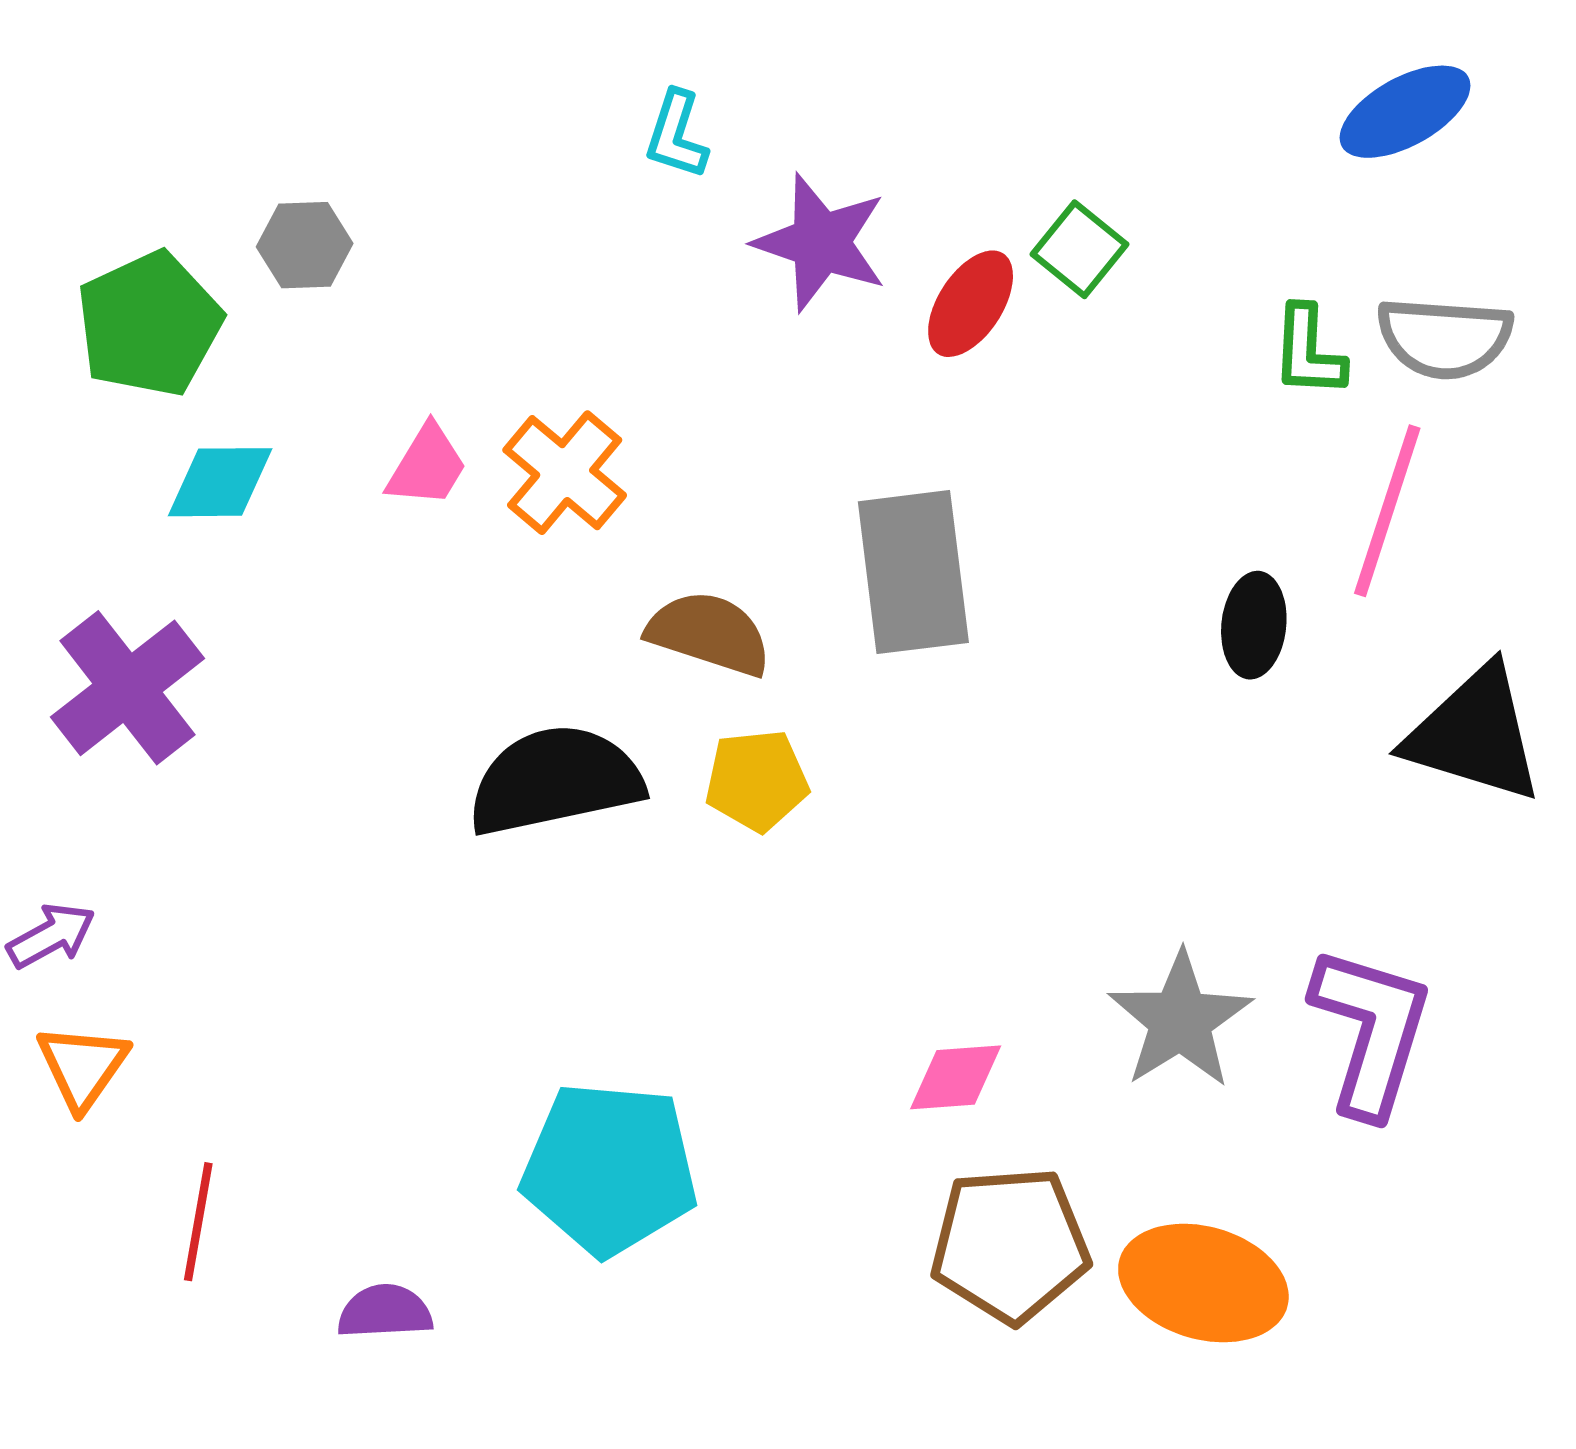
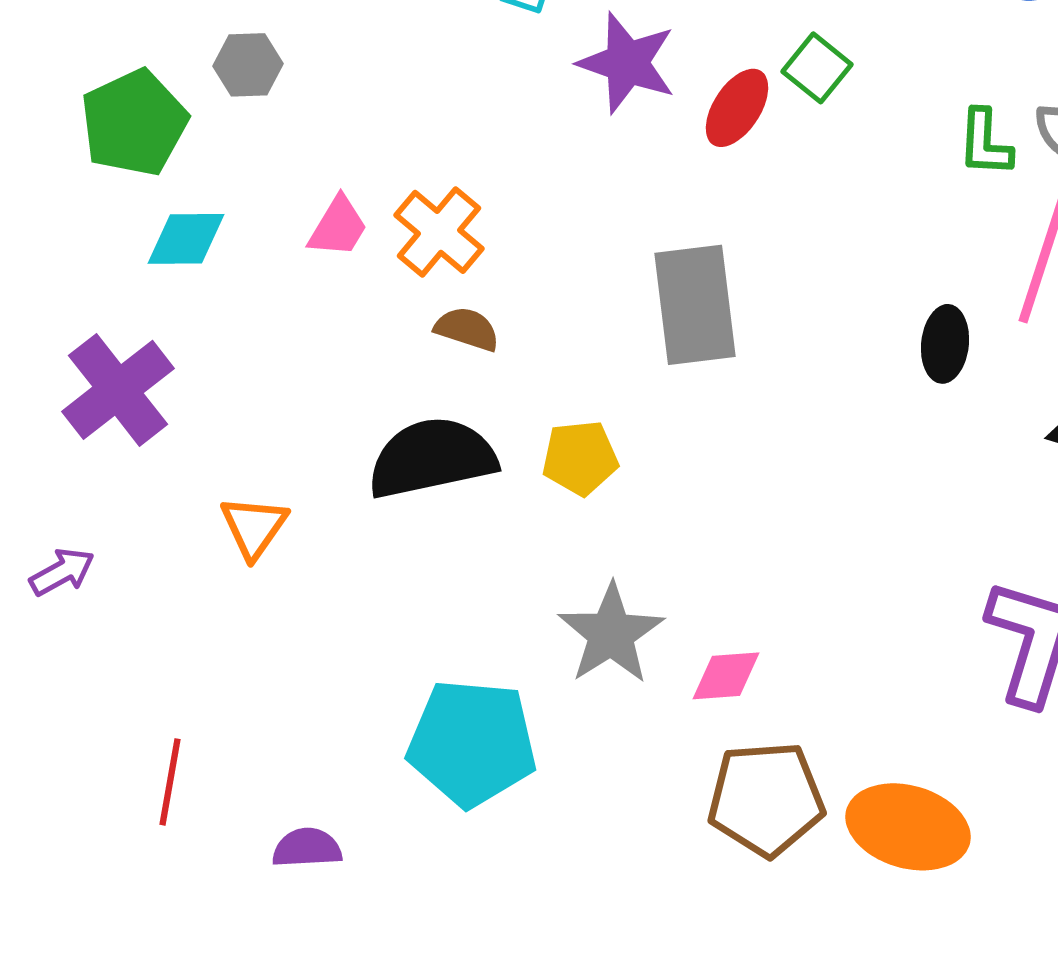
brown semicircle: (709, 633) -> (467, 329), moved, size x0.7
gray star: (1180, 1020) -> (611, 634), moved
orange triangle: (83, 1066) -> (254, 527), moved

